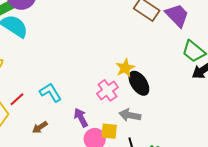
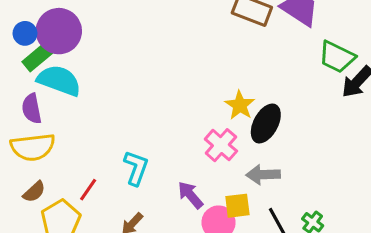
black ellipse: (139, 83) -> (266, 124), turned 75
cyan L-shape: (50, 92) -> (136, 168), turned 65

